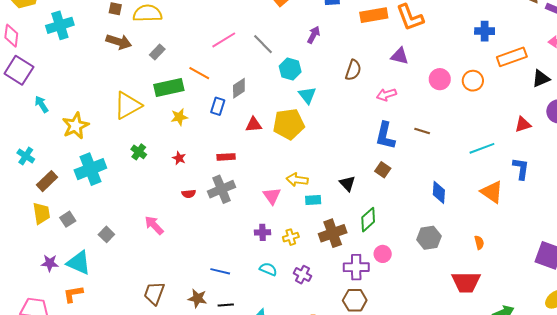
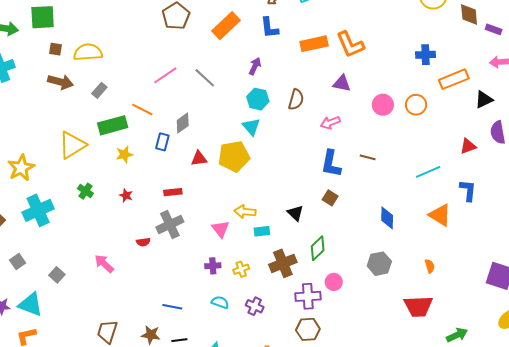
cyan hexagon: (290, 69) -> (258, 99), moved
red semicircle: (189, 194) -> (143, 242), moved

